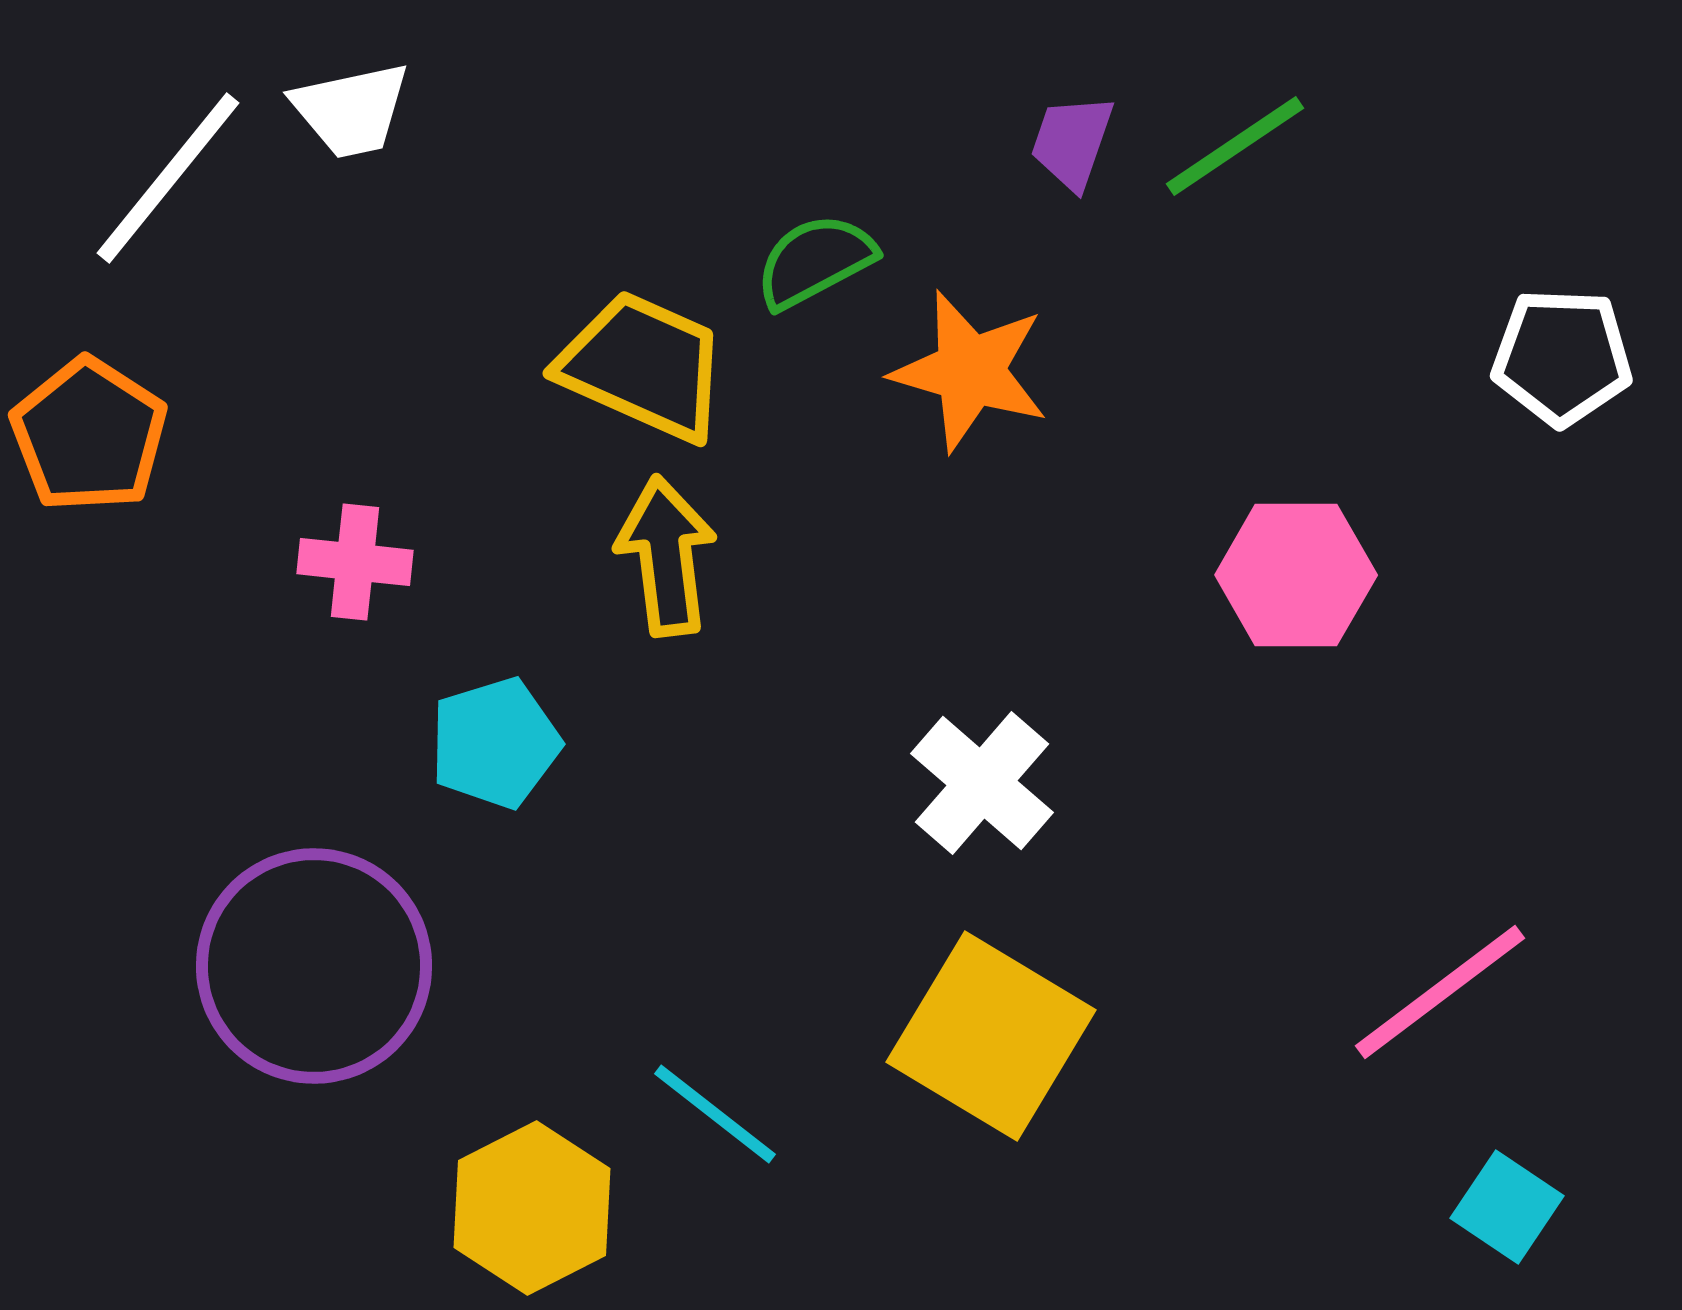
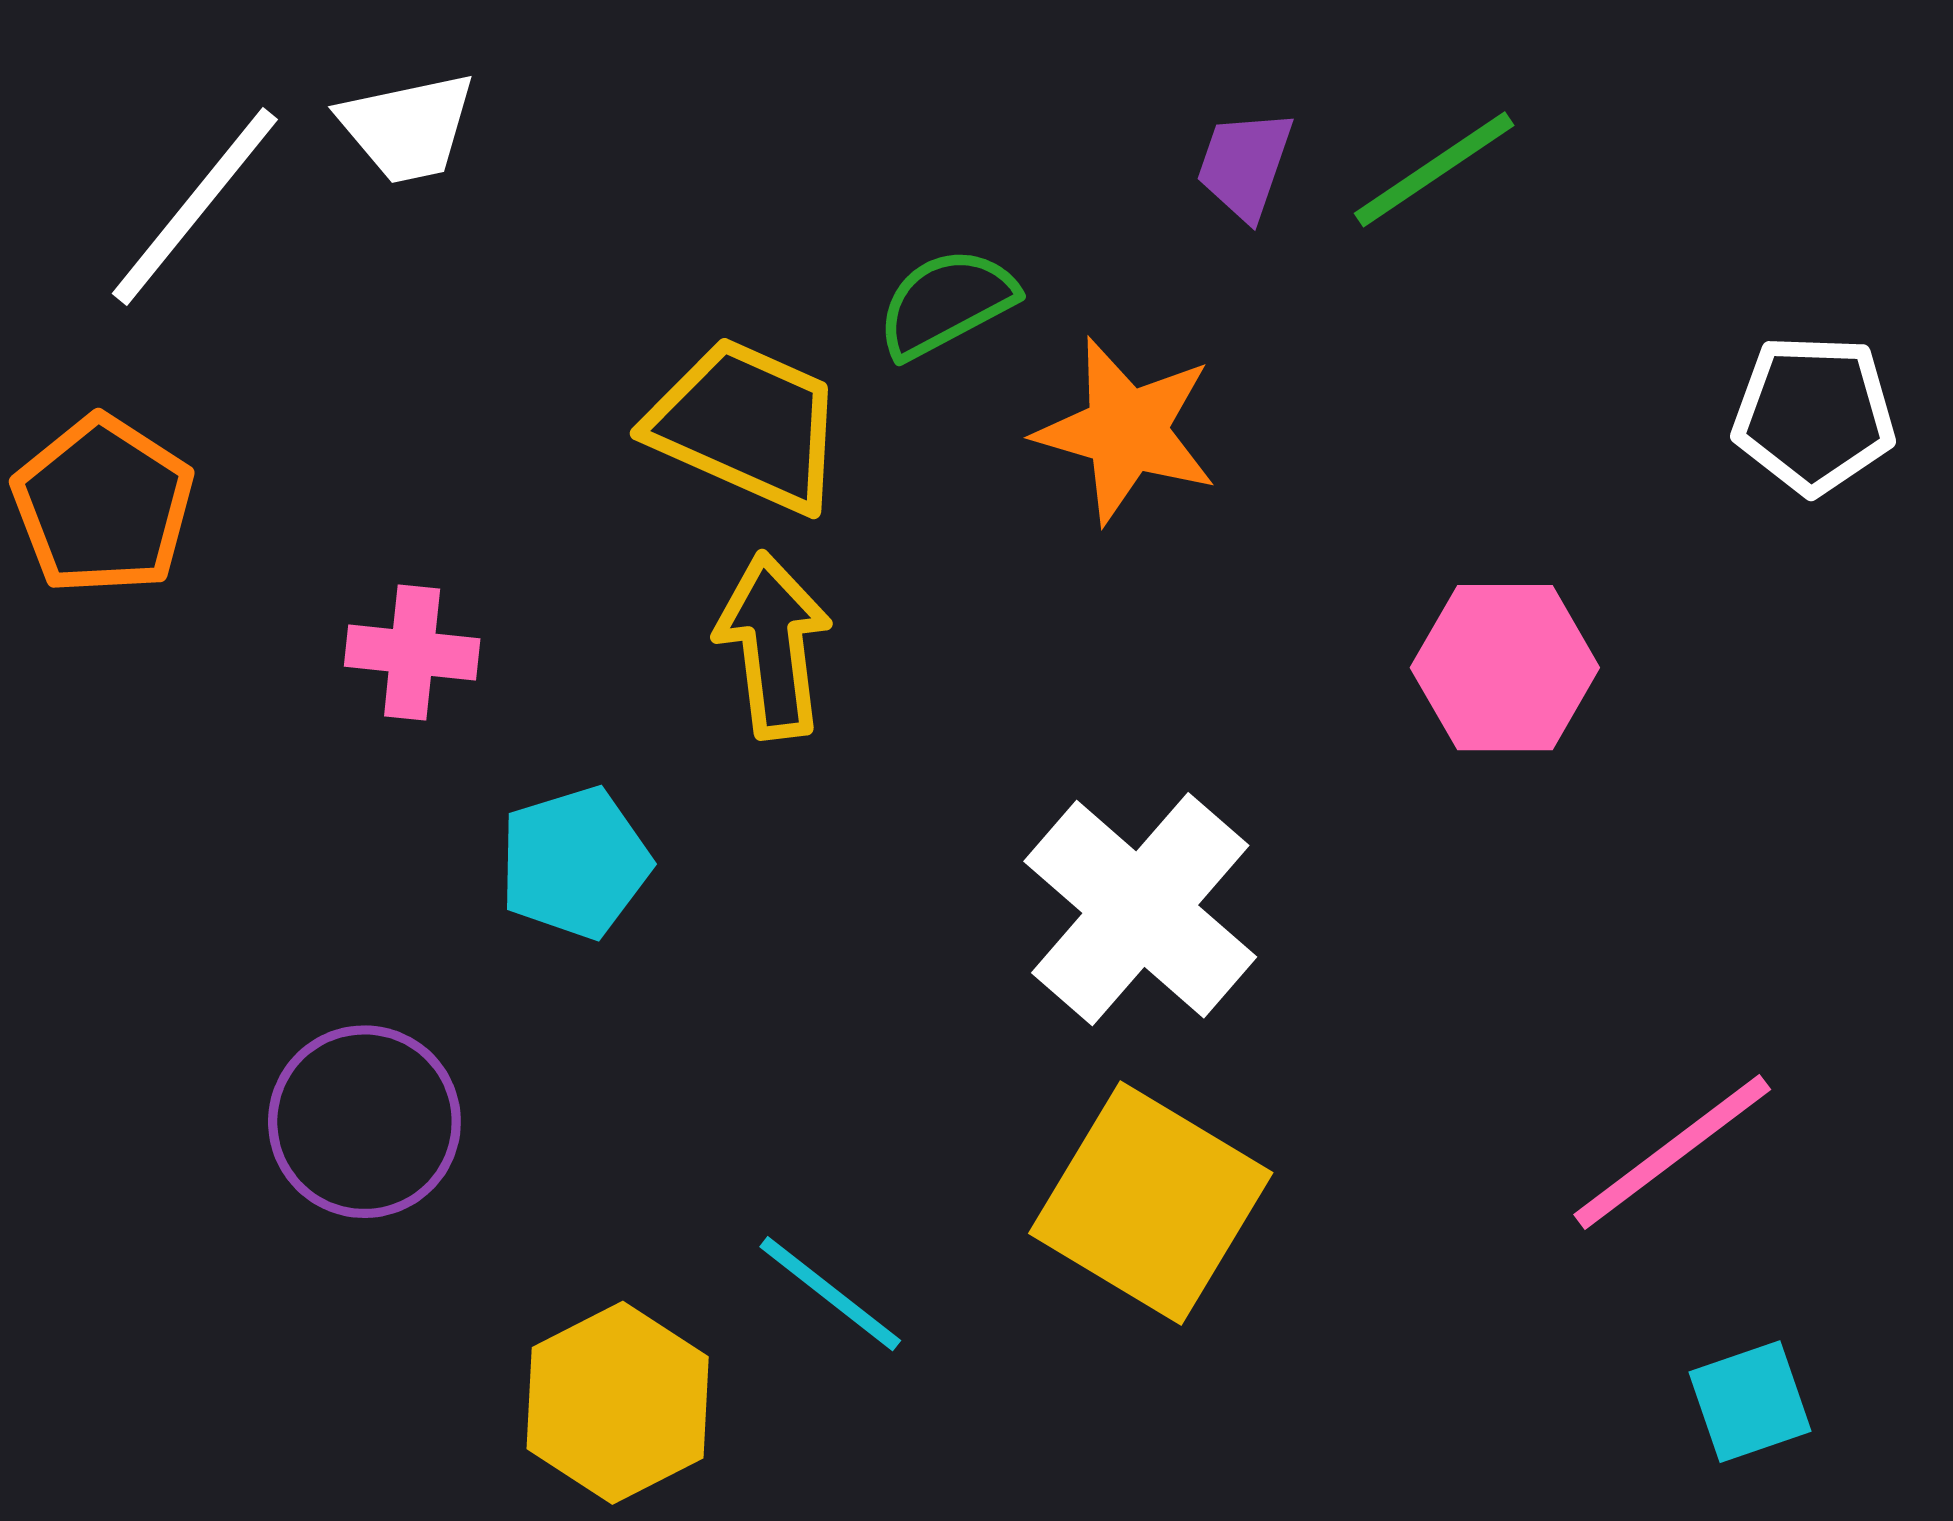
white cross: (982, 783) -> (1140, 909), size x1.4
purple circle: (314, 966) -> (364, 1122), size x0.7
cyan square: (1507, 1207) -> (1750, 1402), turned 37

